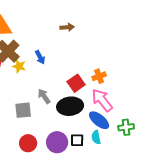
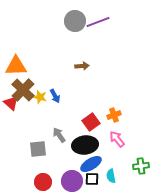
yellow star: (19, 66) -> (40, 97), moved
pink arrow: (102, 100) -> (117, 139), size x0.7
blue ellipse: (99, 120) -> (91, 164), moved, turned -70

